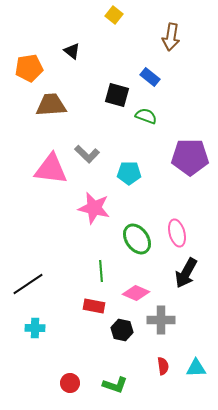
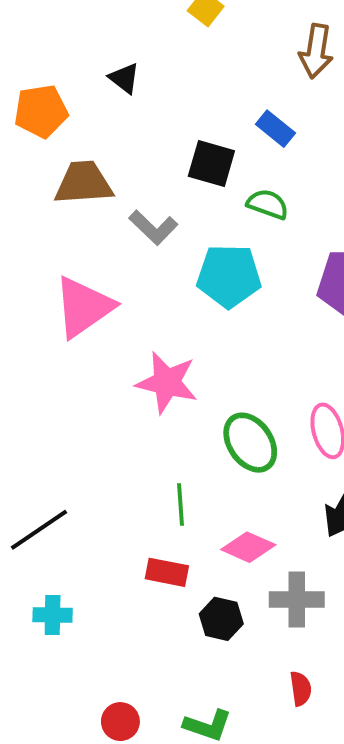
gray L-shape: (87, 154) -> (153, 227), moved
pink triangle: (51, 169) -> (84, 307), turned -42
cyan pentagon: (129, 173) -> (229, 276), moved, size x1.4

